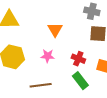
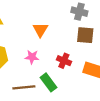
green rectangle: (80, 81) -> (49, 82), moved

